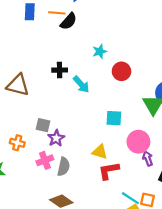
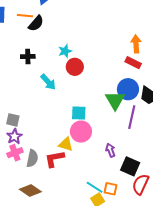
black cross: (60, 70) -> (28, 57), moved
red circle: (121, 71) -> (75, 67), moved
purple star: (56, 138) -> (14, 136), moved
pink circle: (138, 142) -> (81, 132), moved
red L-shape: (109, 171) -> (54, 159), moved

